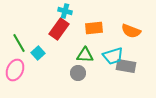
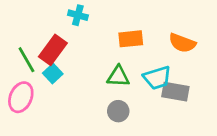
cyan cross: (65, 11) -> (78, 15), moved
red rectangle: (59, 29) -> (53, 50), moved
gray circle: (78, 73) -> (118, 111), moved

